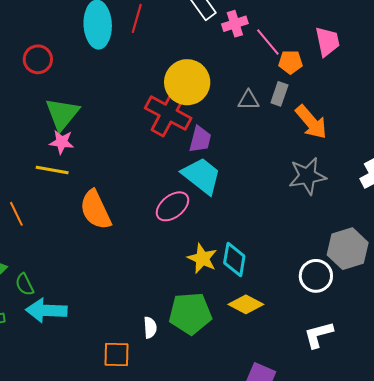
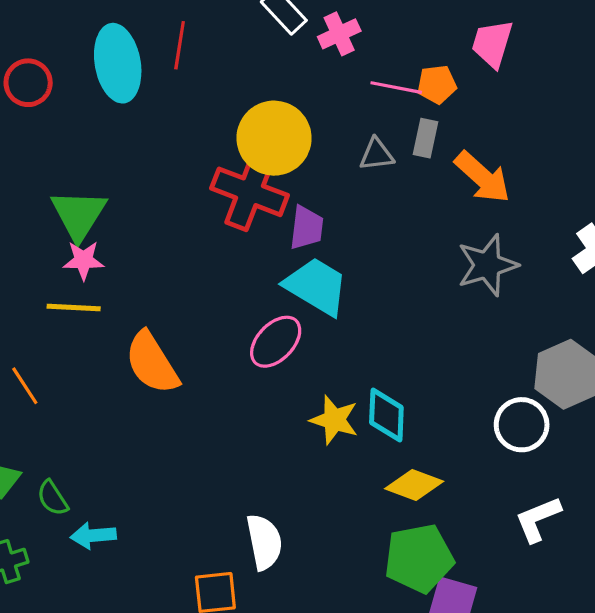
pink trapezoid: (327, 41) -> (492, 44), turned -144
pink line: (268, 42) -> (396, 88), moved, turned -32
red circle: (38, 59) -> (28, 83), moved
cyan arrow: (46, 310) -> (93, 535), size x0.7
green pentagon: (190, 313) -> (419, 558), moved
white semicircle: (150, 328) -> (264, 542), size x1.6

